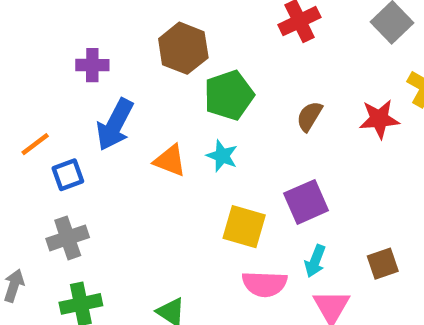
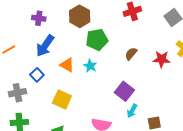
blue square: (68, 175) -> (37, 75), moved, turned -32
purple square: (306, 202) -> (124, 91), turned -36
yellow square: (244, 227) -> (62, 99), moved
cyan arrow: (315, 261) -> (132, 111), moved

